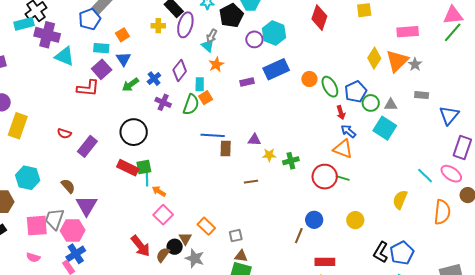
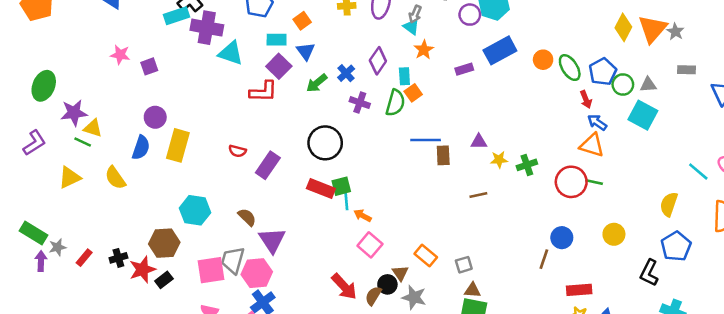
blue pentagon: (402, 253) -> (676, 246), moved

